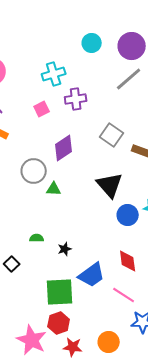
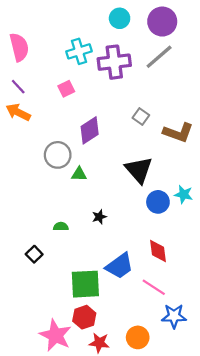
purple cross: (76, 99) -> (114, 62), moved, size x1.4
gray square: (112, 135) -> (141, 117), size x0.7
black star: (65, 249) -> (99, 217), moved

